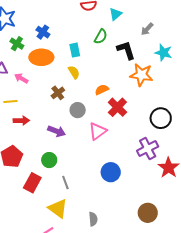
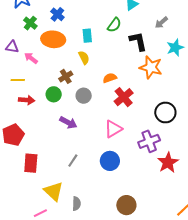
cyan star: (163, 53) -> (175, 48), turned 30
purple arrow: (57, 131) -> (68, 122), moved
pink triangle: (98, 131) -> (113, 129), moved
green circle: (49, 160) -> (54, 94), moved
red rectangle: (32, 183) -> (31, 163), turned -30
gray line: (65, 183) -> (73, 161), moved, turned 48
brown circle: (148, 213) -> (126, 205), moved
gray semicircle: (93, 219) -> (76, 204), moved

